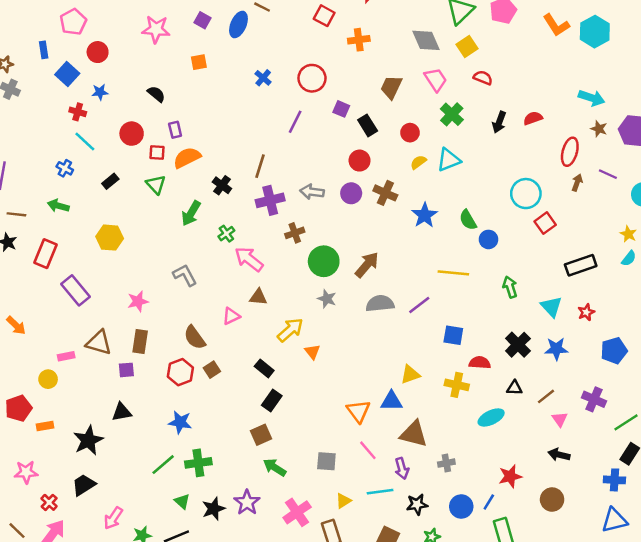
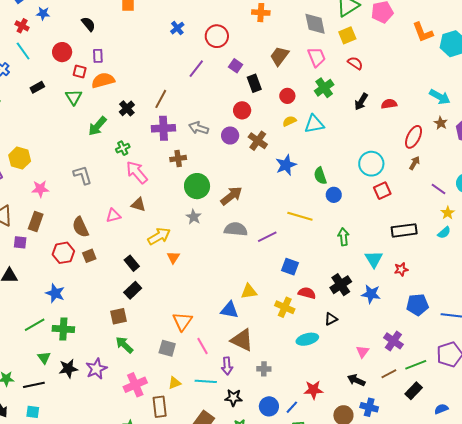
purple line: (608, 174) -> (439, 189), moved
yellow hexagon: (110, 238) -> (20, 158), moved
black triangle: (514, 388) -> (331, 319), turned -40
brown line: (546, 396) -> (389, 374), moved
orange triangle: (358, 411) -> (182, 321), moved
blue cross: (614, 480) -> (369, 407), moved

